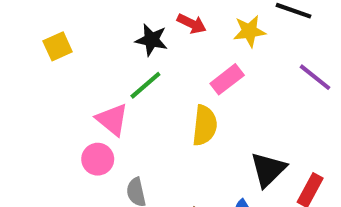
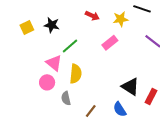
black star: (151, 40) -> (52, 25), moved
yellow semicircle: (205, 125) -> (76, 74), moved
black triangle: (268, 170) -> (130, 87), turned -42

